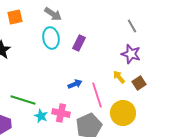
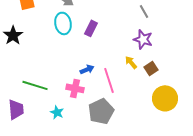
pink cross: (61, 113) -> (75, 88), moved
yellow circle: (123, 113) -> (165, 98), moved
cyan star: (41, 116) -> (57, 112), moved

